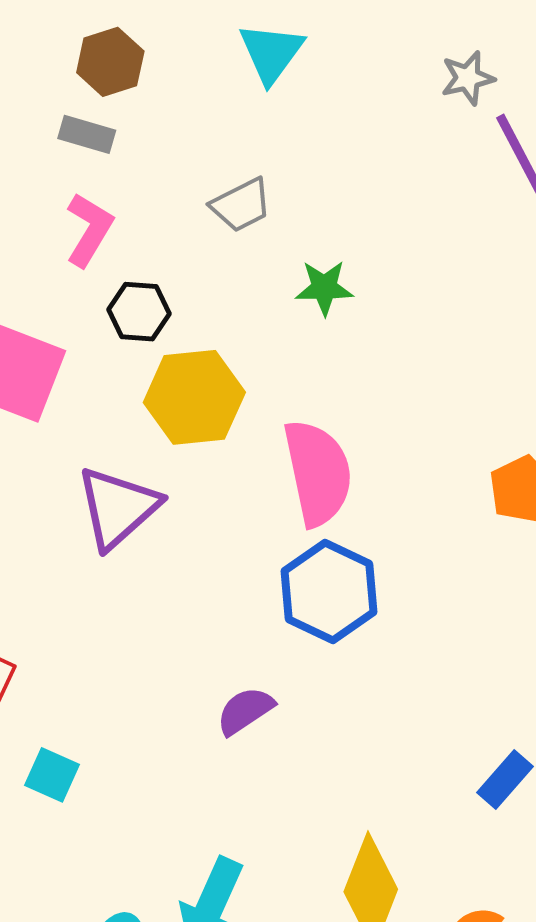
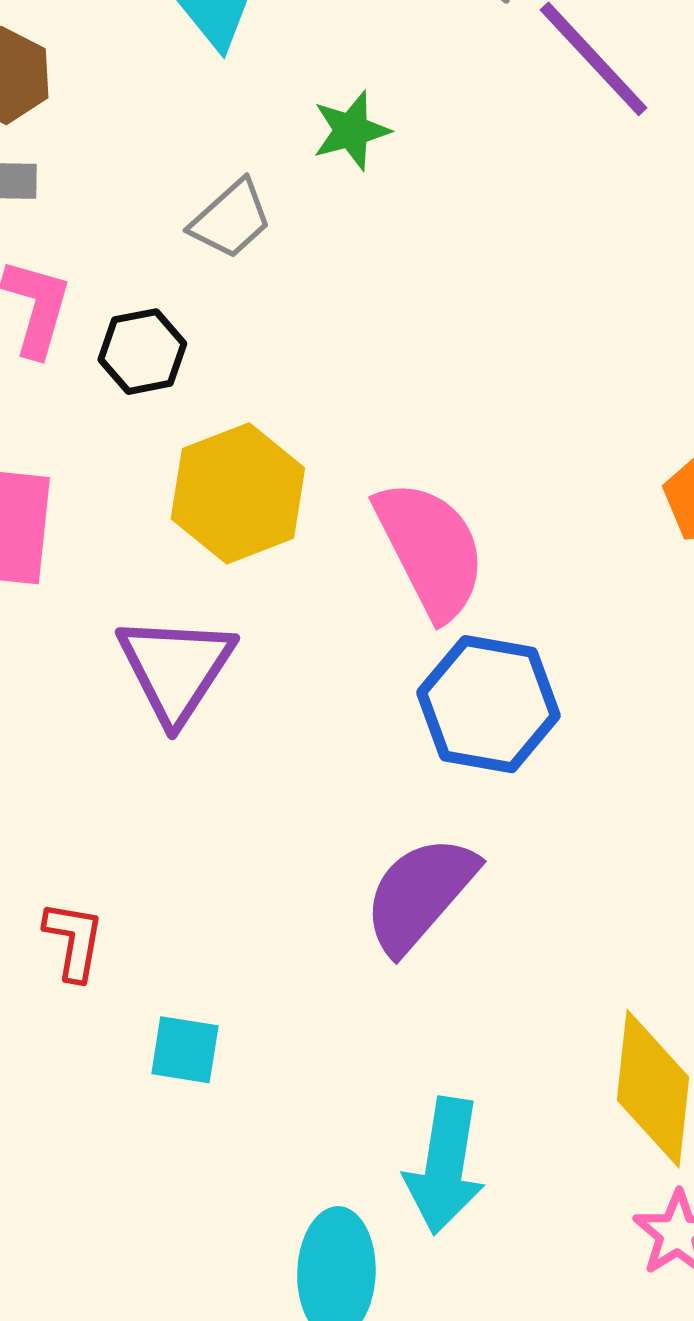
green star: (324, 288) -> (351, 131), moved
black hexagon: (139, 312) -> (142, 352), moved
purple semicircle: (245, 711) -> (420, 894), size x1.6

